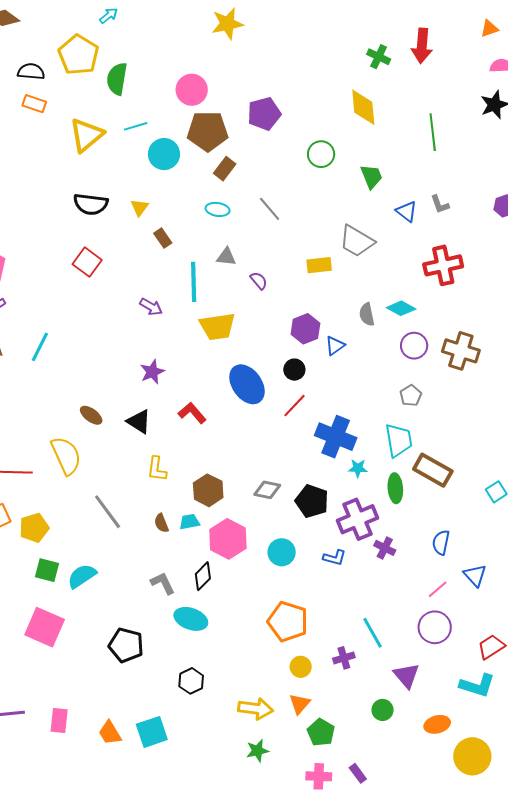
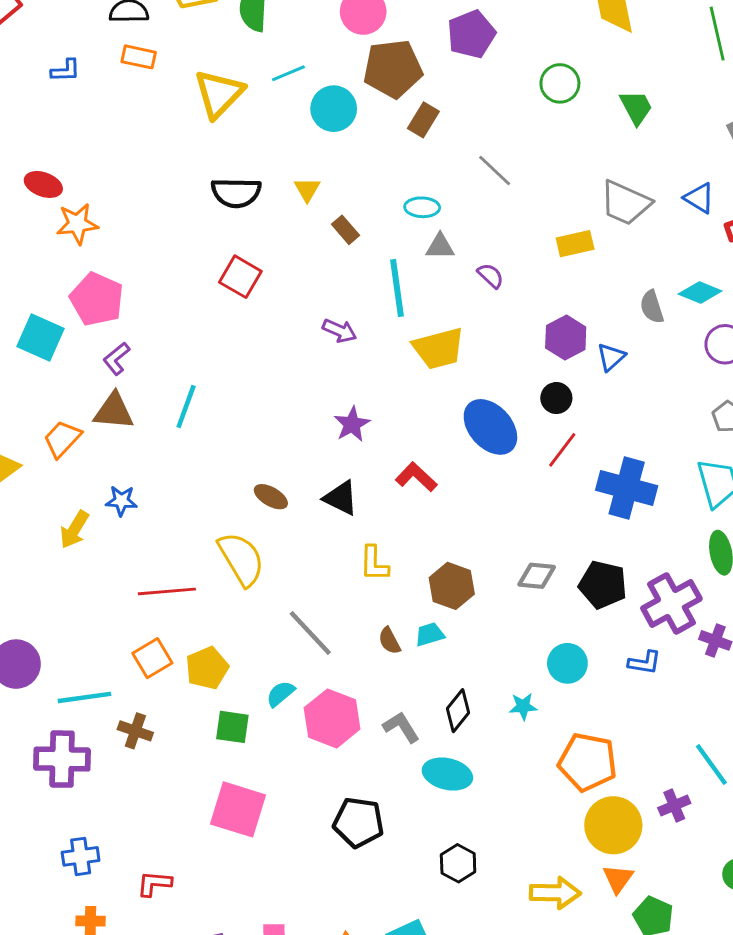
cyan ellipse: (218, 209) -> (422, 207), moved
blue triangle: (407, 211) -> (699, 198), moved
cyan star: (358, 468) -> (523, 706), moved
pink hexagon: (228, 539) -> (332, 718), moved
cyan semicircle: (82, 576) -> (281, 694), moved, size x0.7
yellow circle: (301, 667) -> (613, 825), size x1.8

